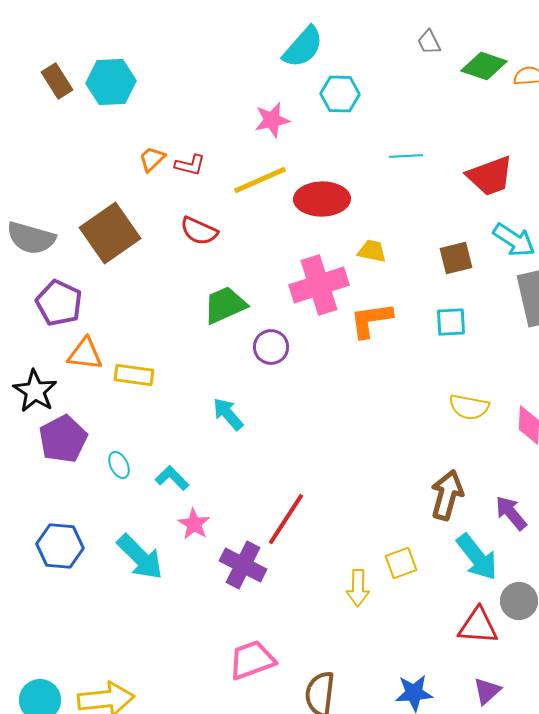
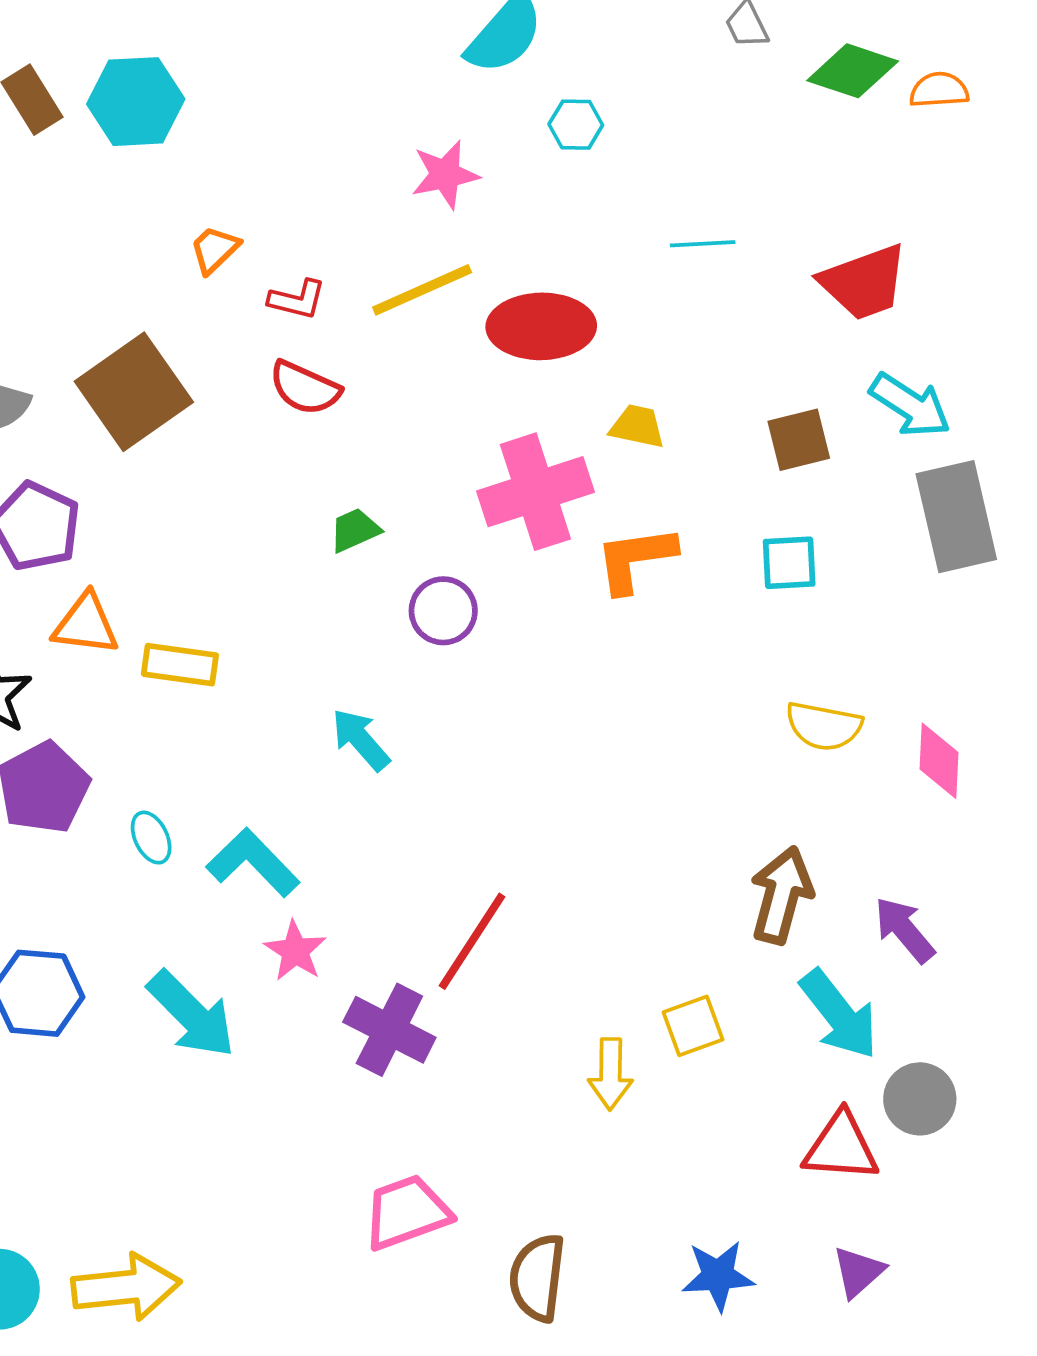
cyan hexagon: (340, 94) -> (576, 125), size x0.7
red L-shape: (190, 165) -> (297, 299), moved
green trapezoid: (225, 305) -> (355, 530), size x0.6
cyan L-shape: (172, 478) -> (253, 863), size x1.4

